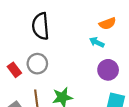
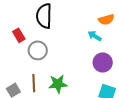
red rectangle: (14, 70) -> (19, 35), moved

